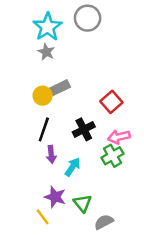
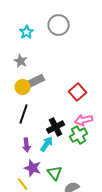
cyan star: (48, 27) -> (27, 32), size x0.6
gray star: (46, 52) -> (21, 61), moved
black cross: (84, 129) -> (56, 127), moved
purple arrow: (51, 154) -> (27, 145), moved

